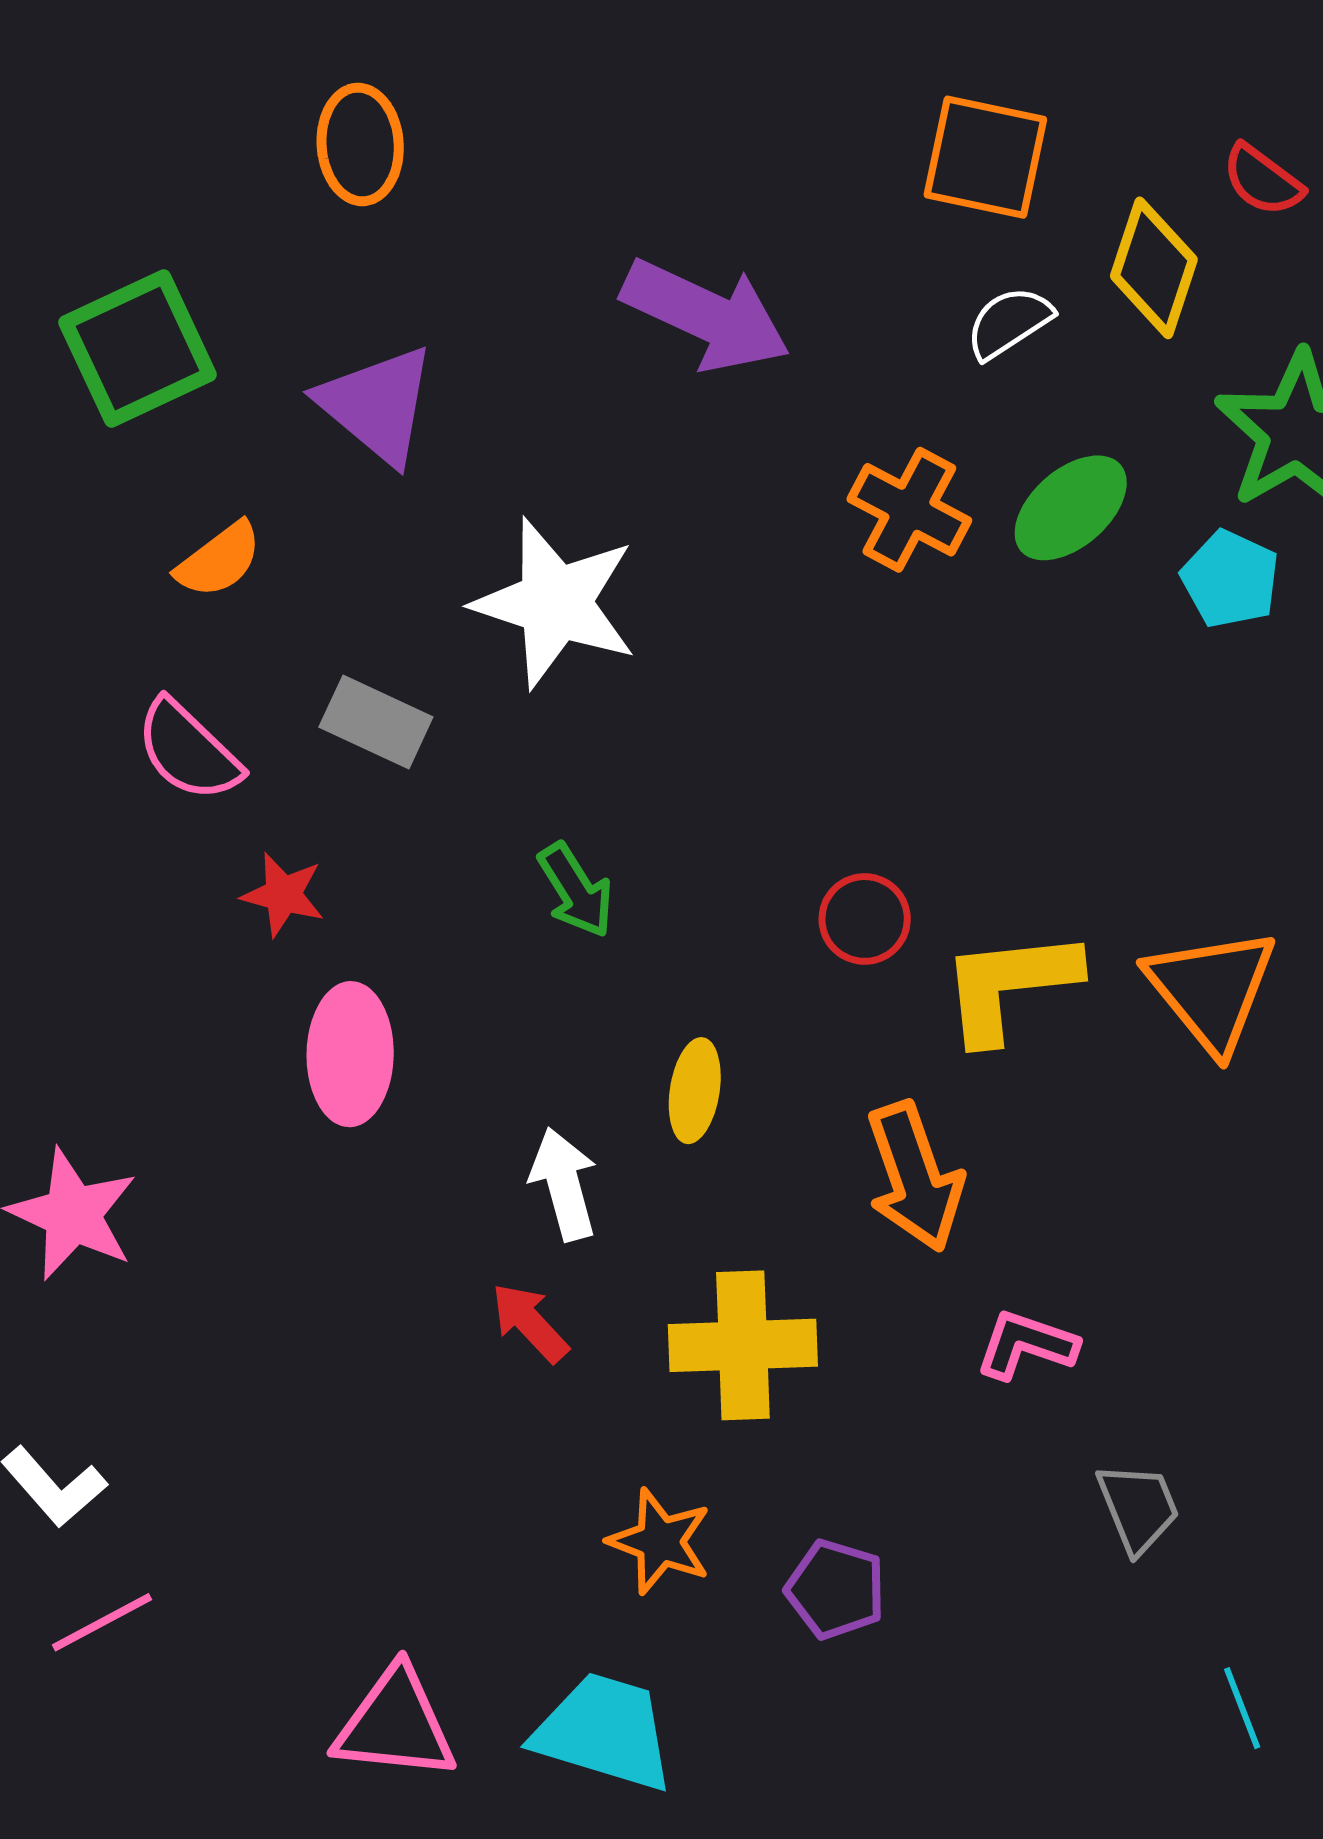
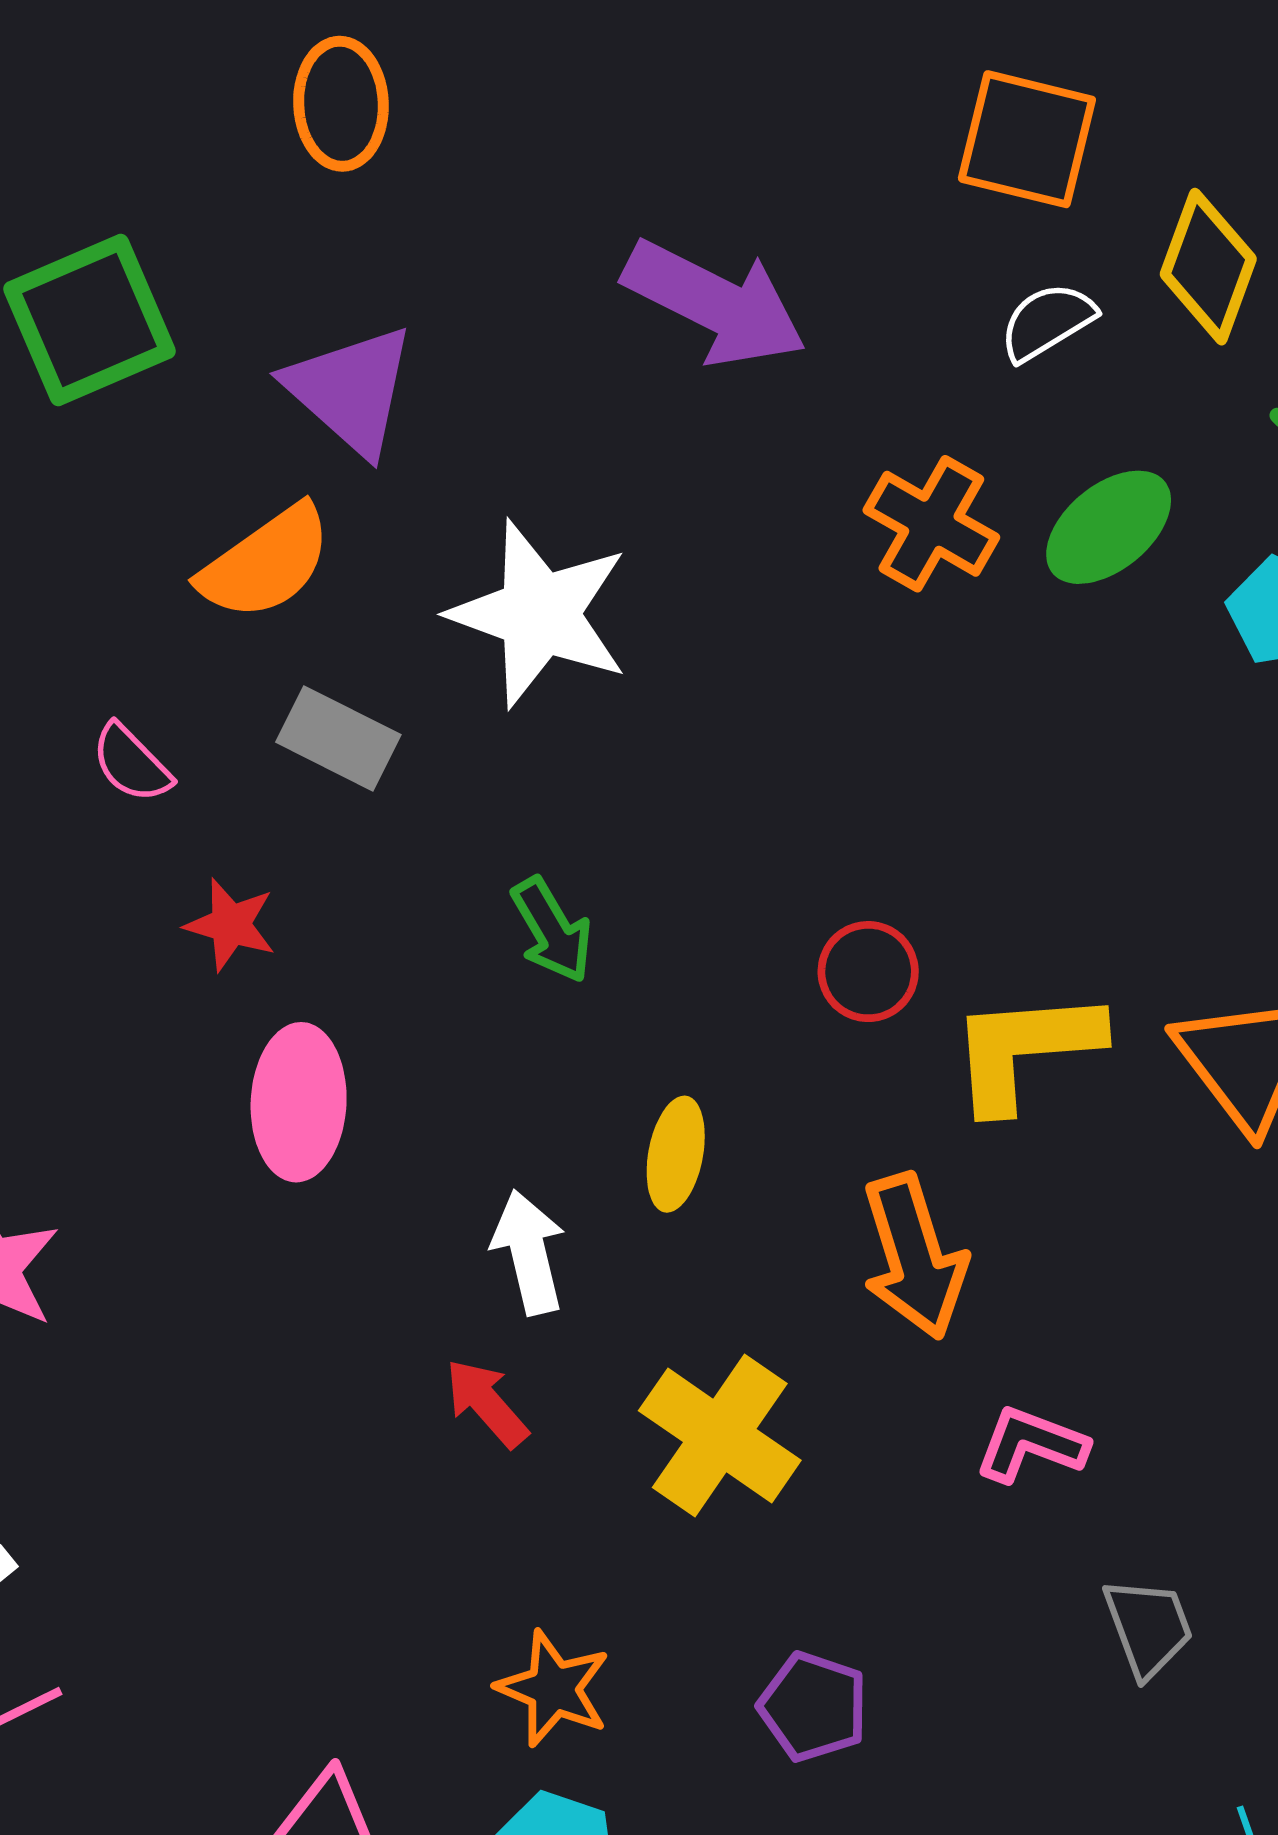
orange semicircle: (219, 560) -> (266, 563), moved, size x1.4
pink semicircle: (188, 751) -> (131, 763), size x0.7
yellow cross: (743, 1345) -> (720, 1435), turned 35
orange star: (660, 1541) -> (553, 1689), moved

